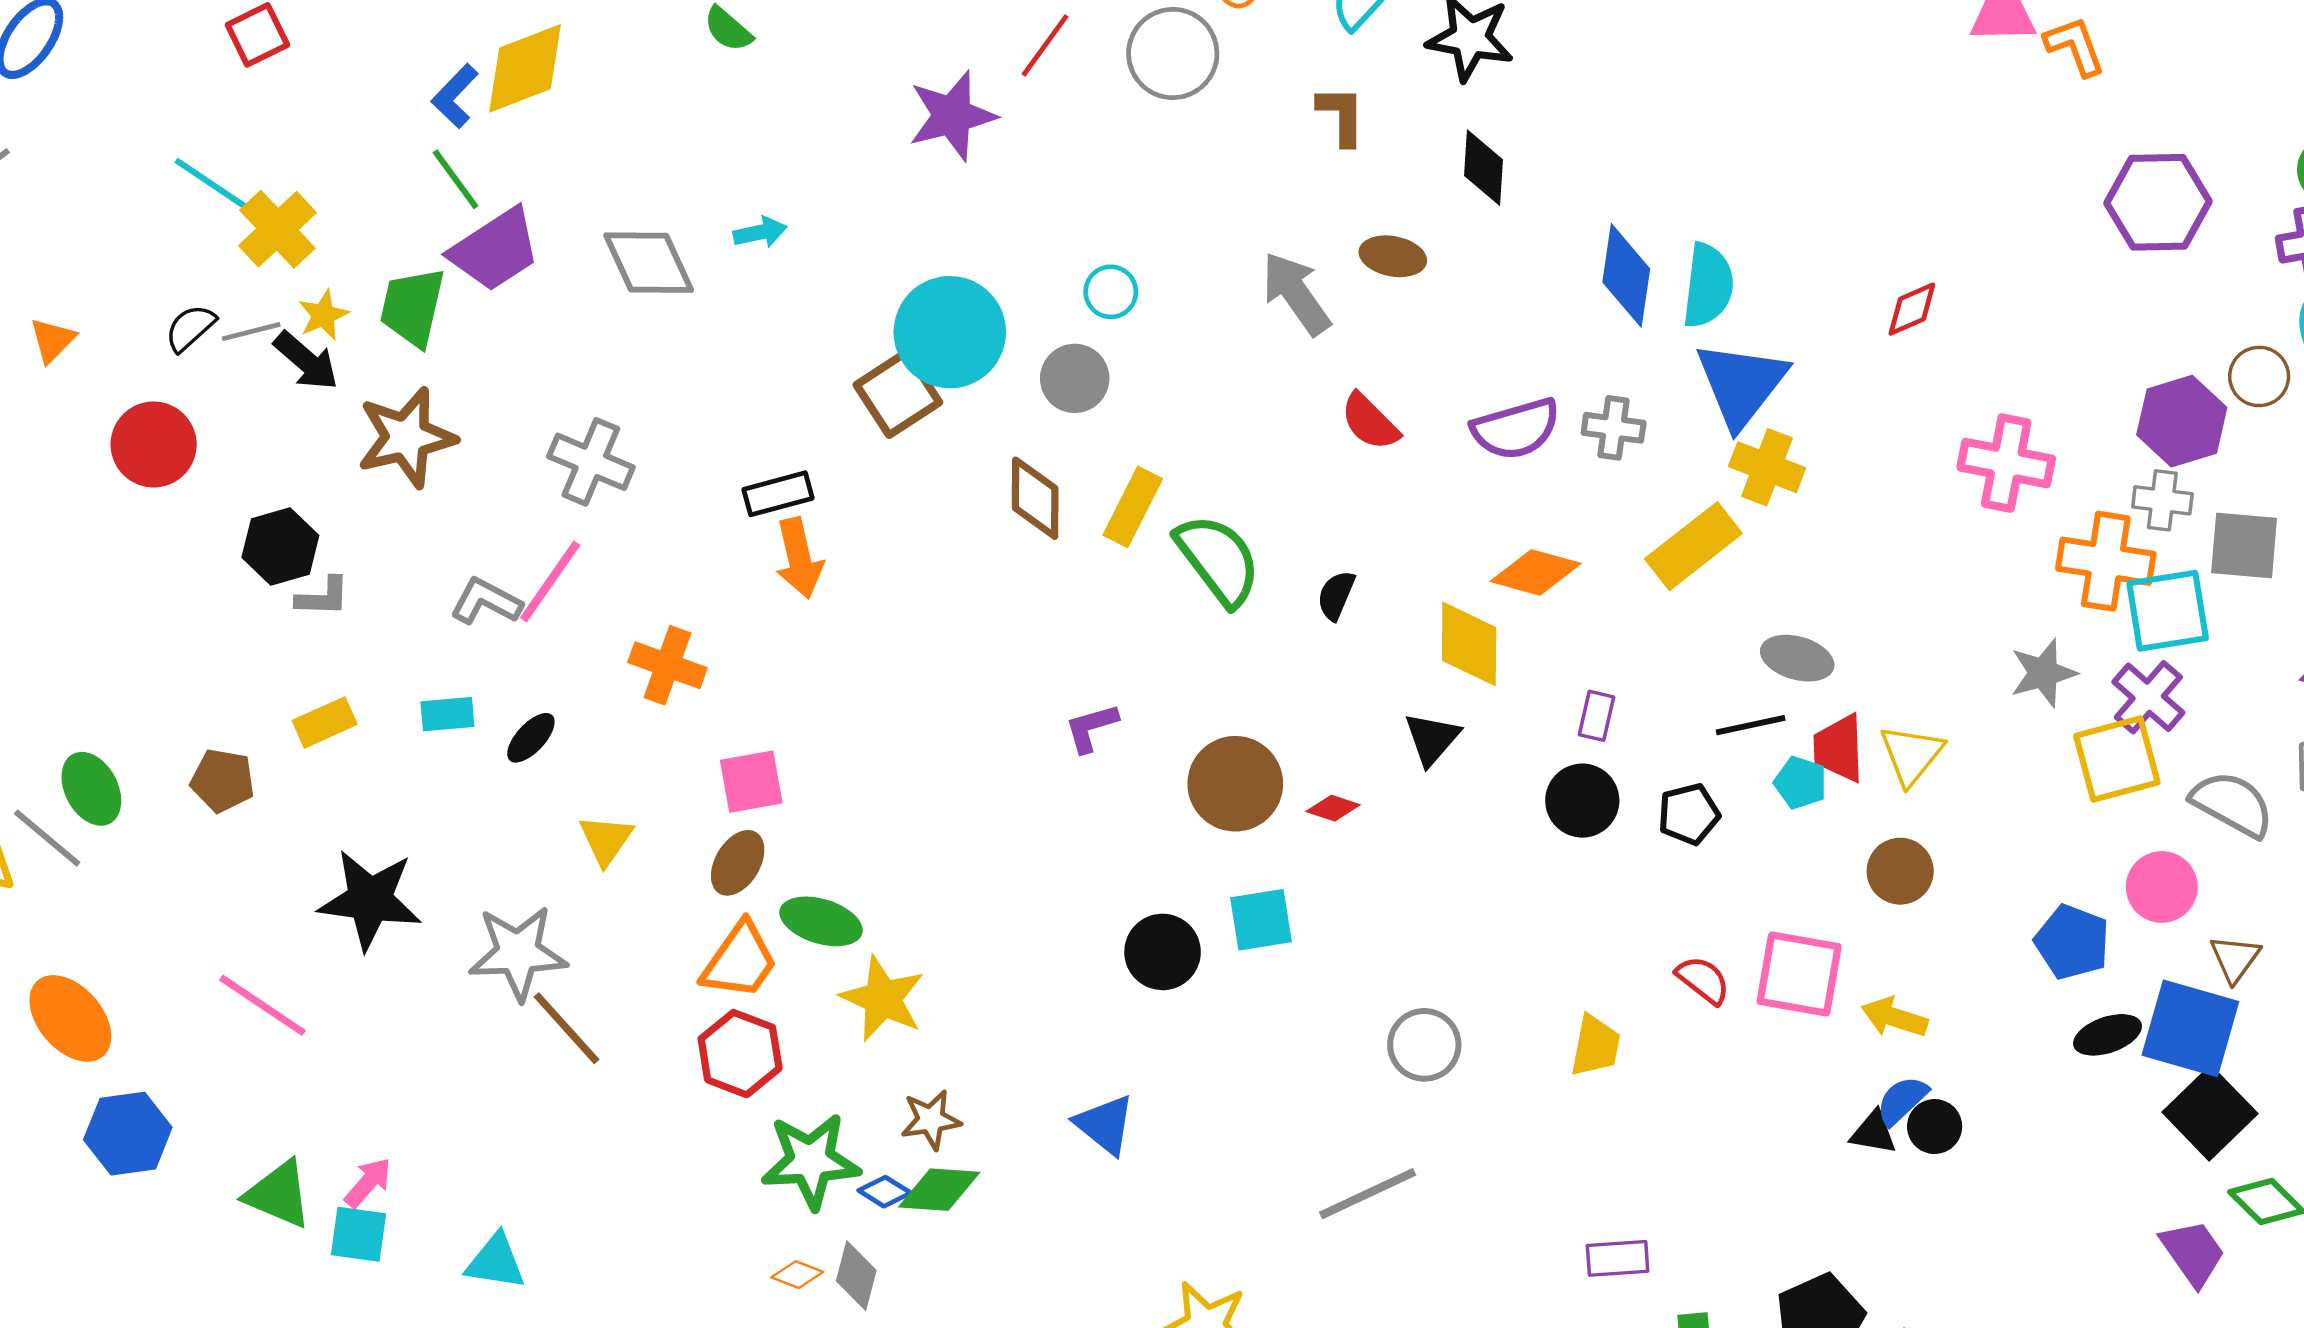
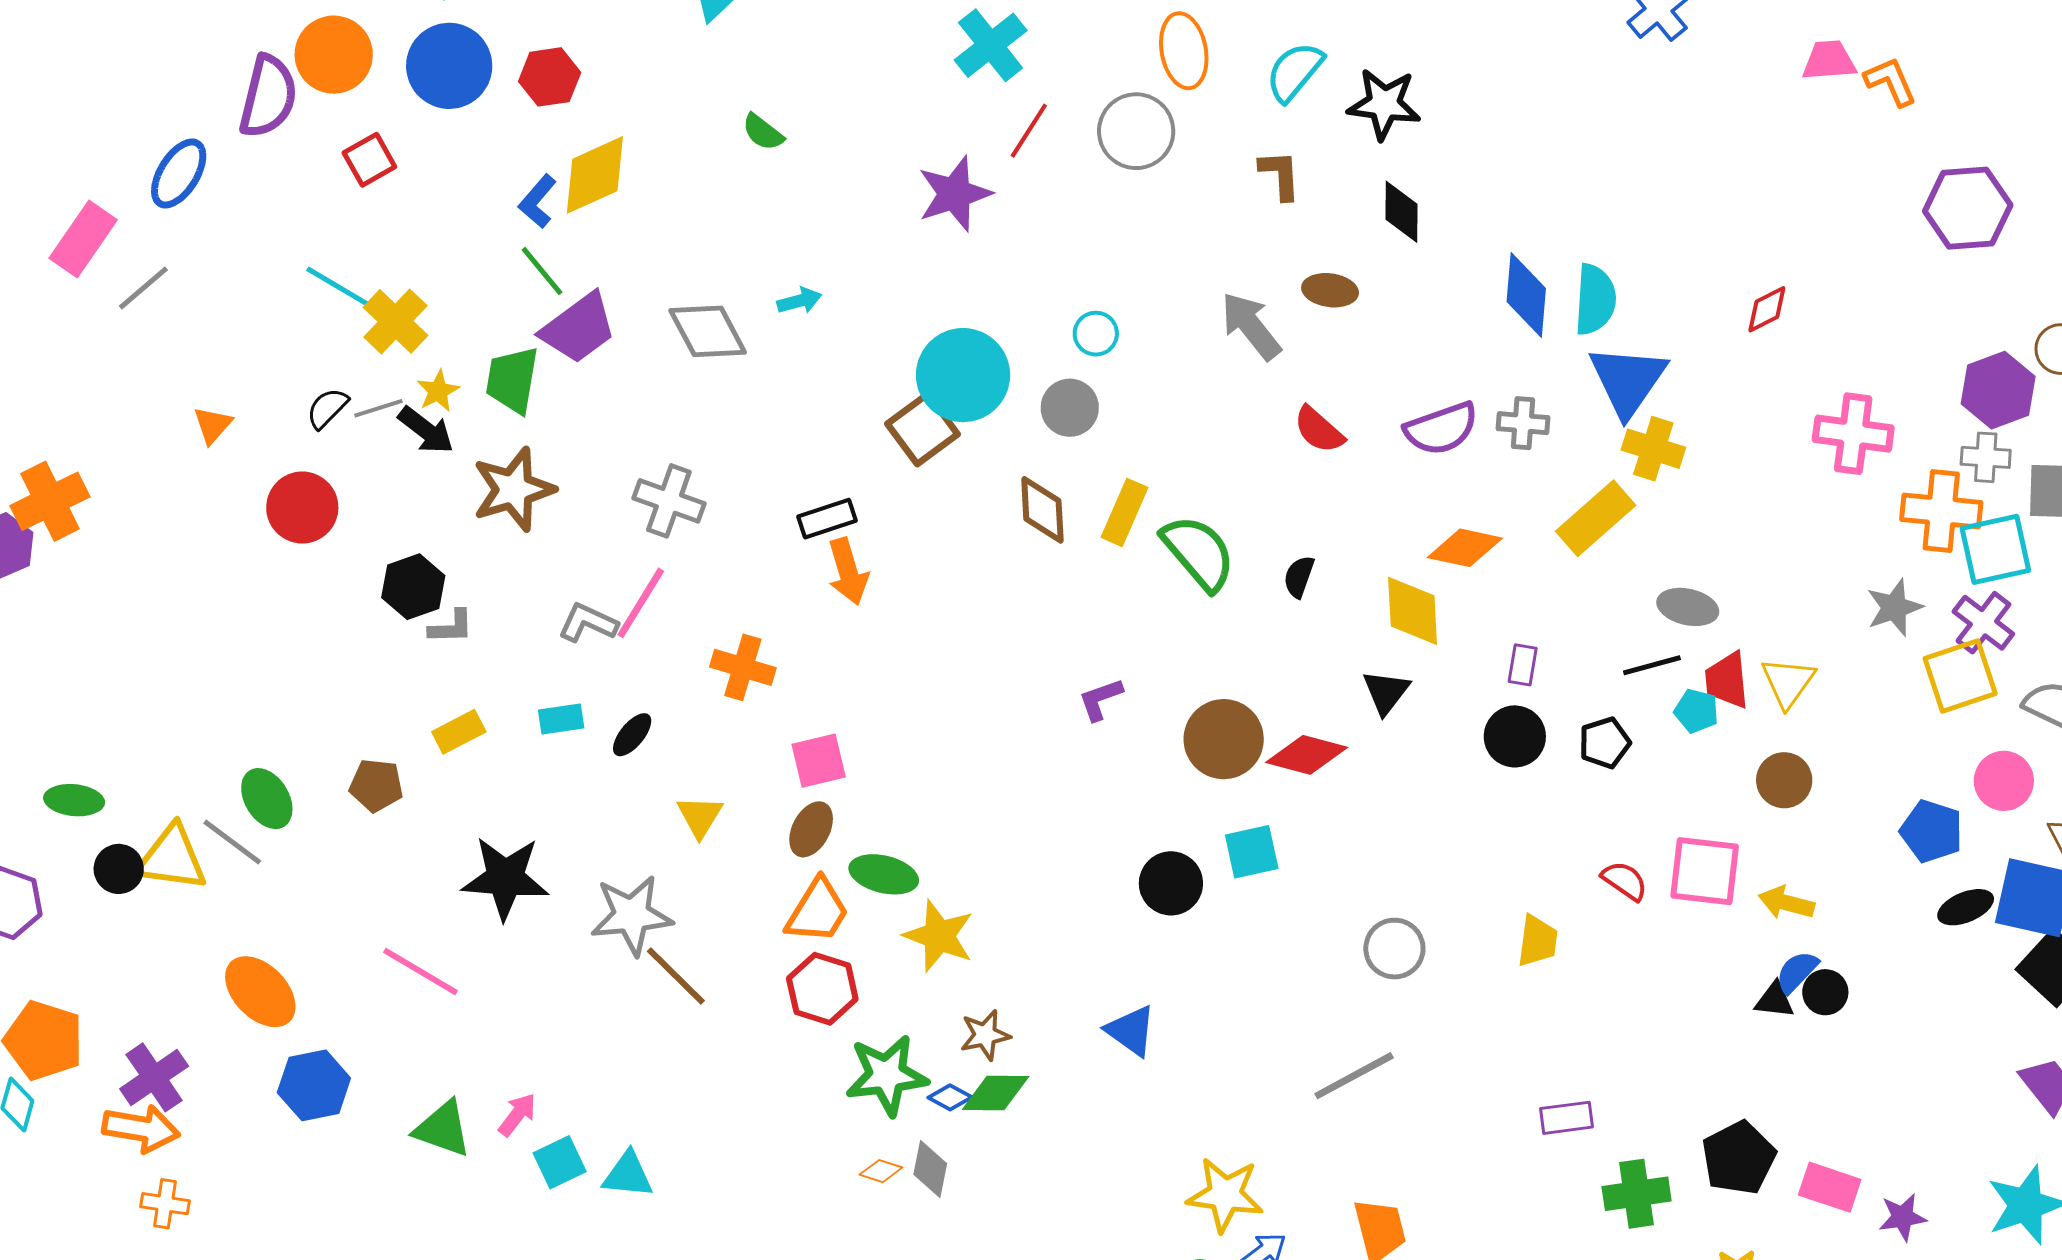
red diamond: (1333, 808) -> (1307, 755), size x1.8
cyan square: (358, 1234) -> (560, 1162), moved, turned -30

